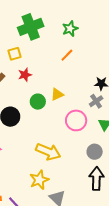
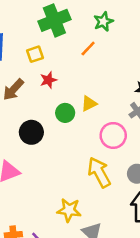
orange line: (67, 55) -> (88, 49), moved
yellow arrow: (48, 152) -> (99, 172), moved, turned -140
yellow star: (39, 180) -> (69, 210), turned 30

